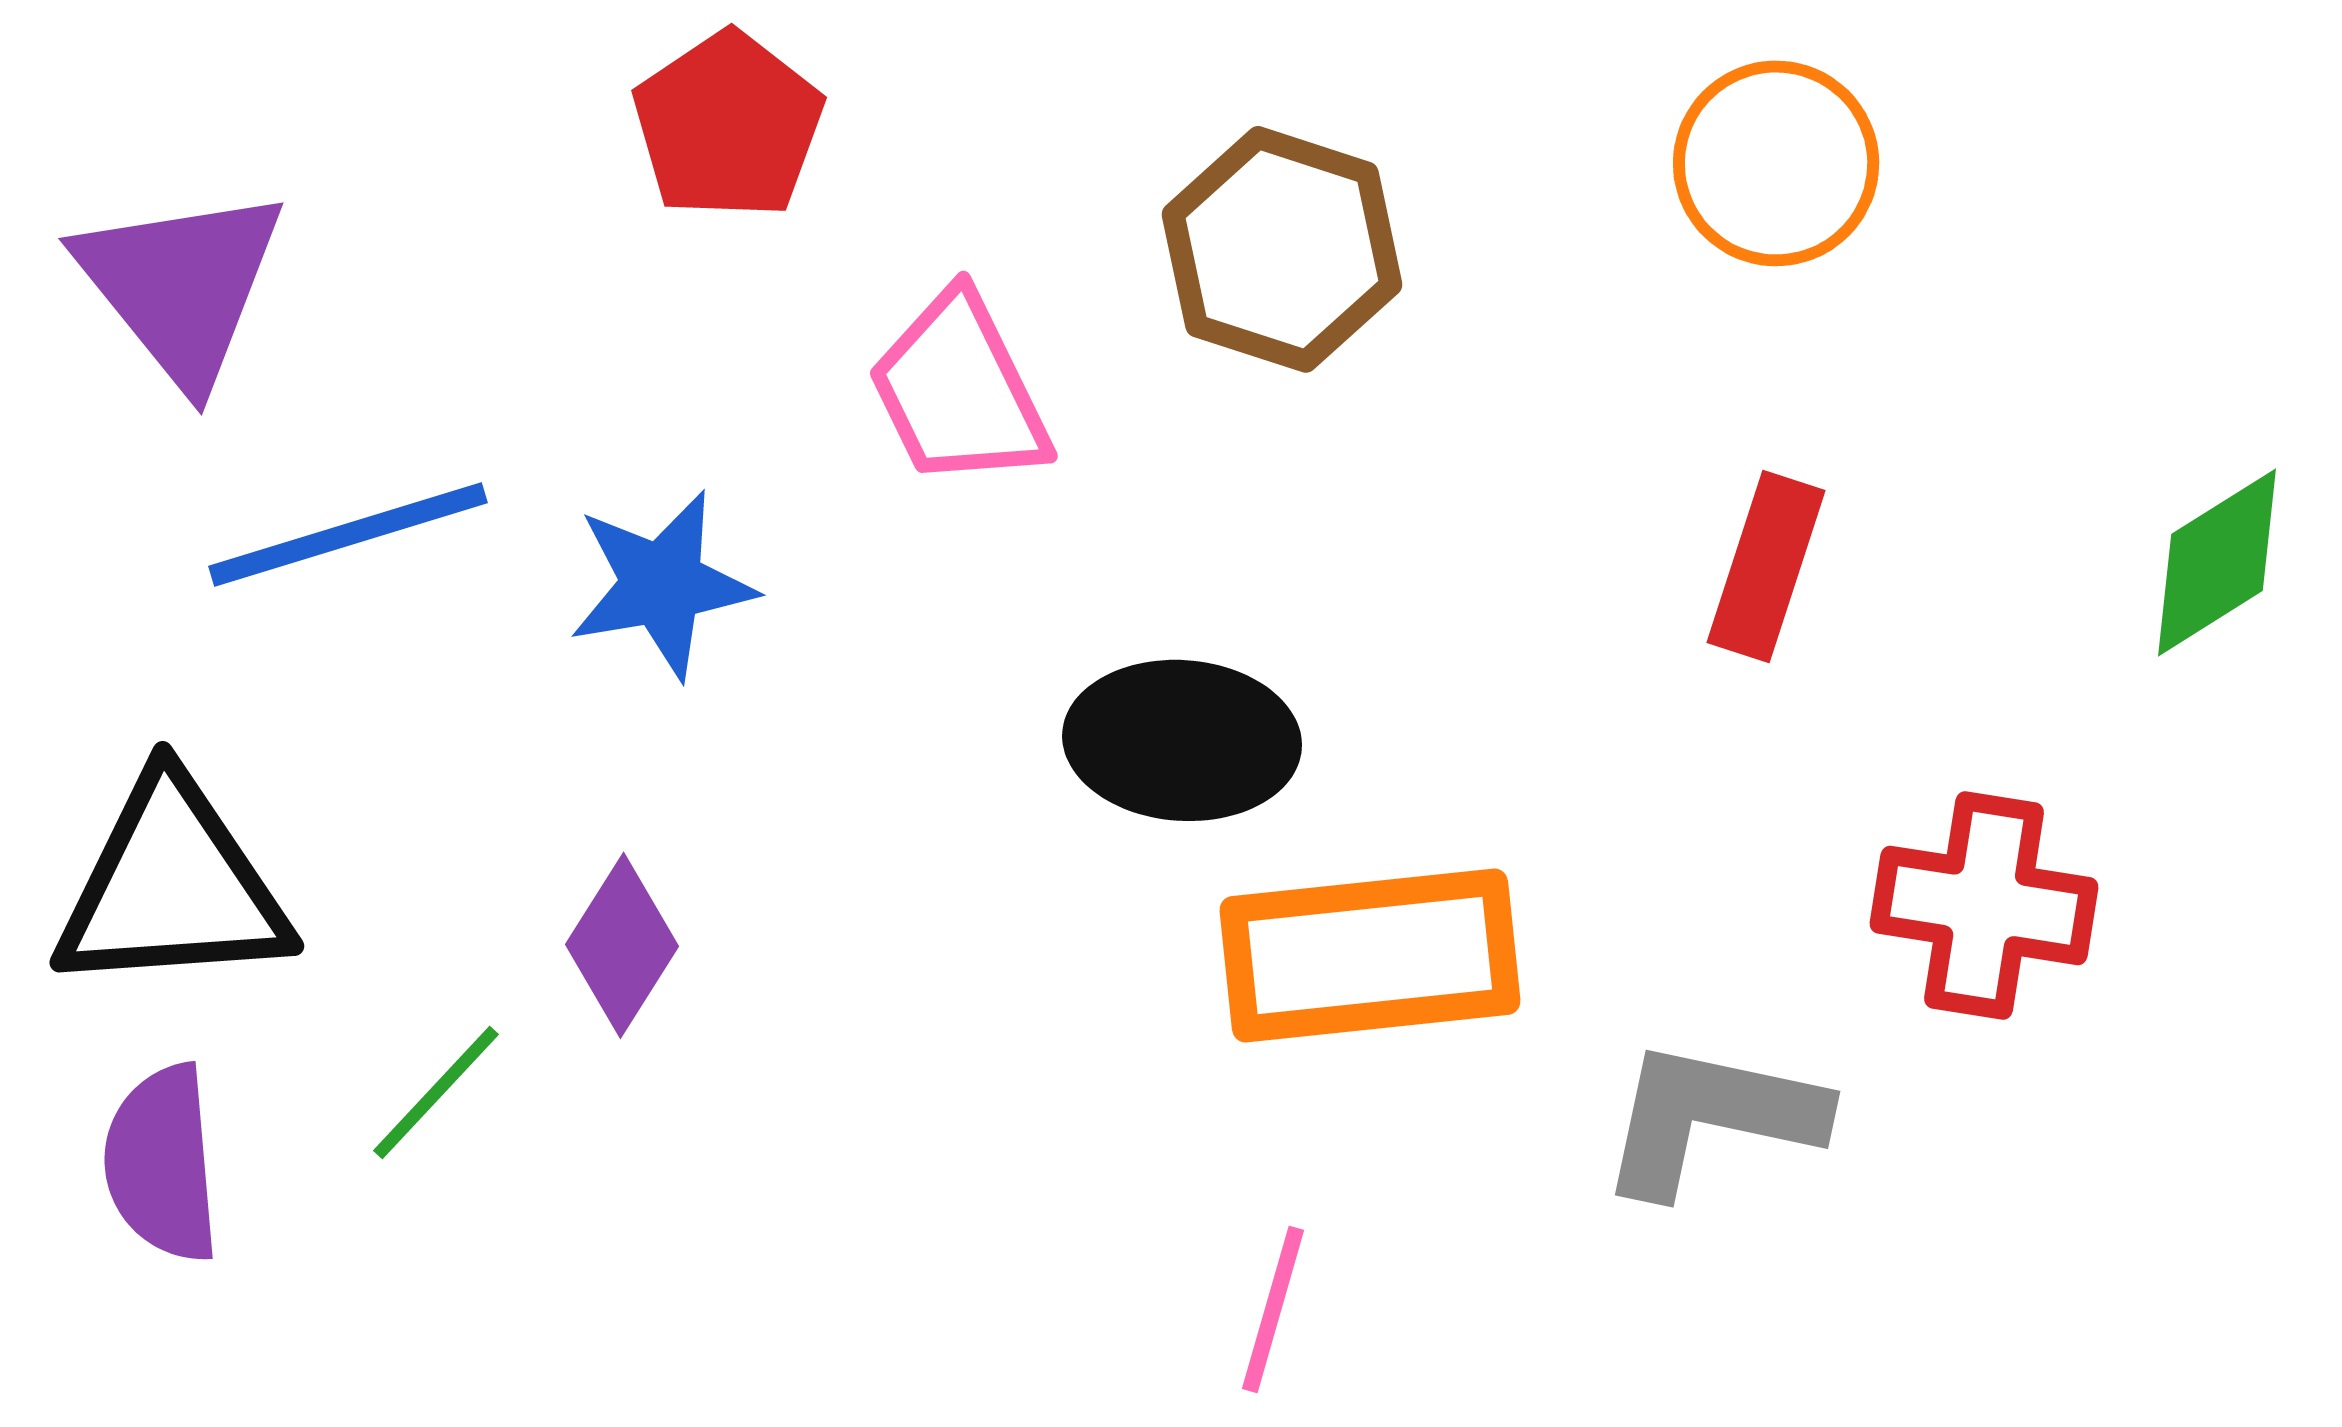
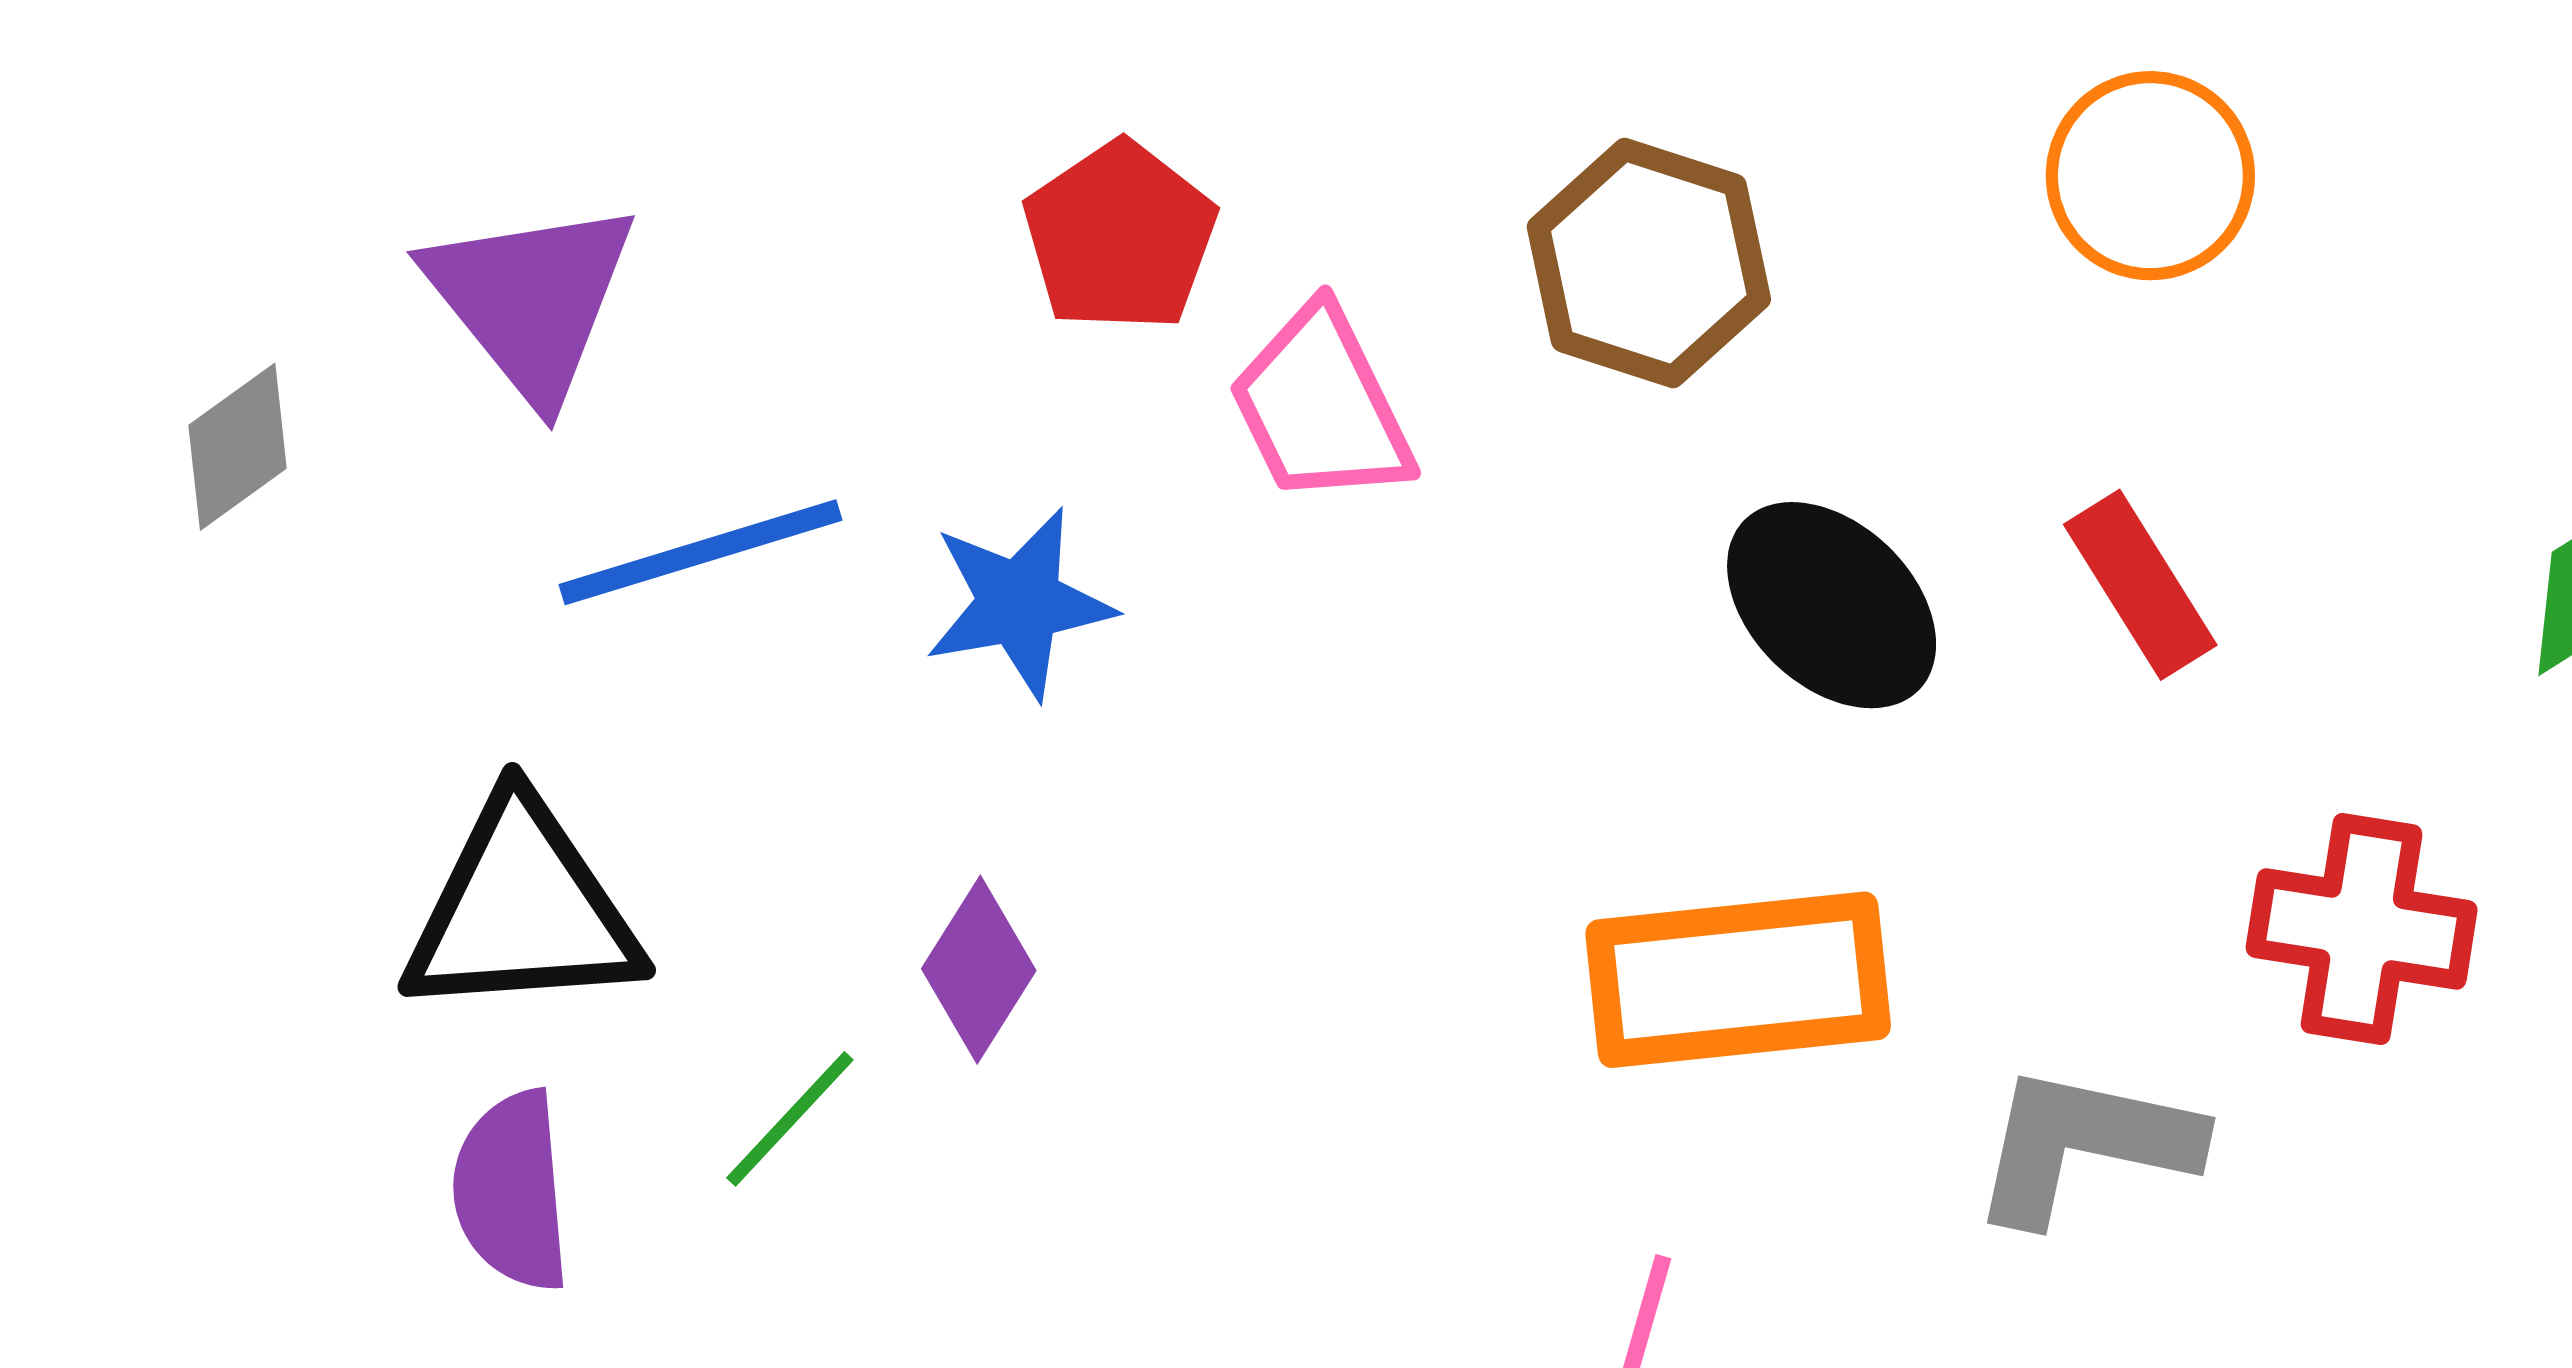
red pentagon: (728, 125) -> (1120, 237), moved
red rectangle: (1766, 566) -> (2140, 585), turned -50
black ellipse: (1182, 740) -> (1832, 605), moved, turned 40

